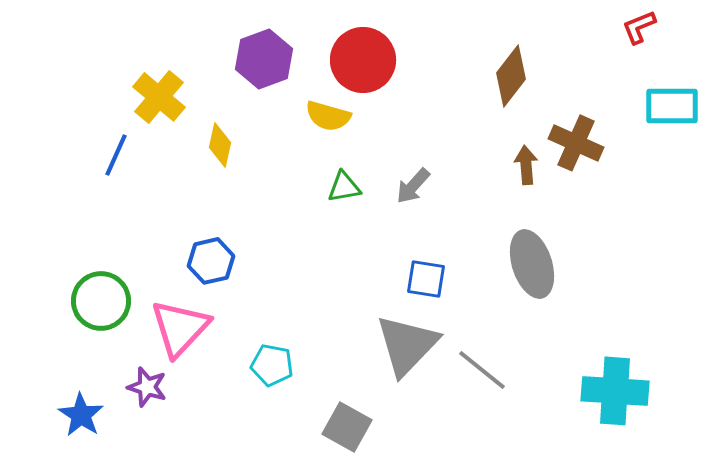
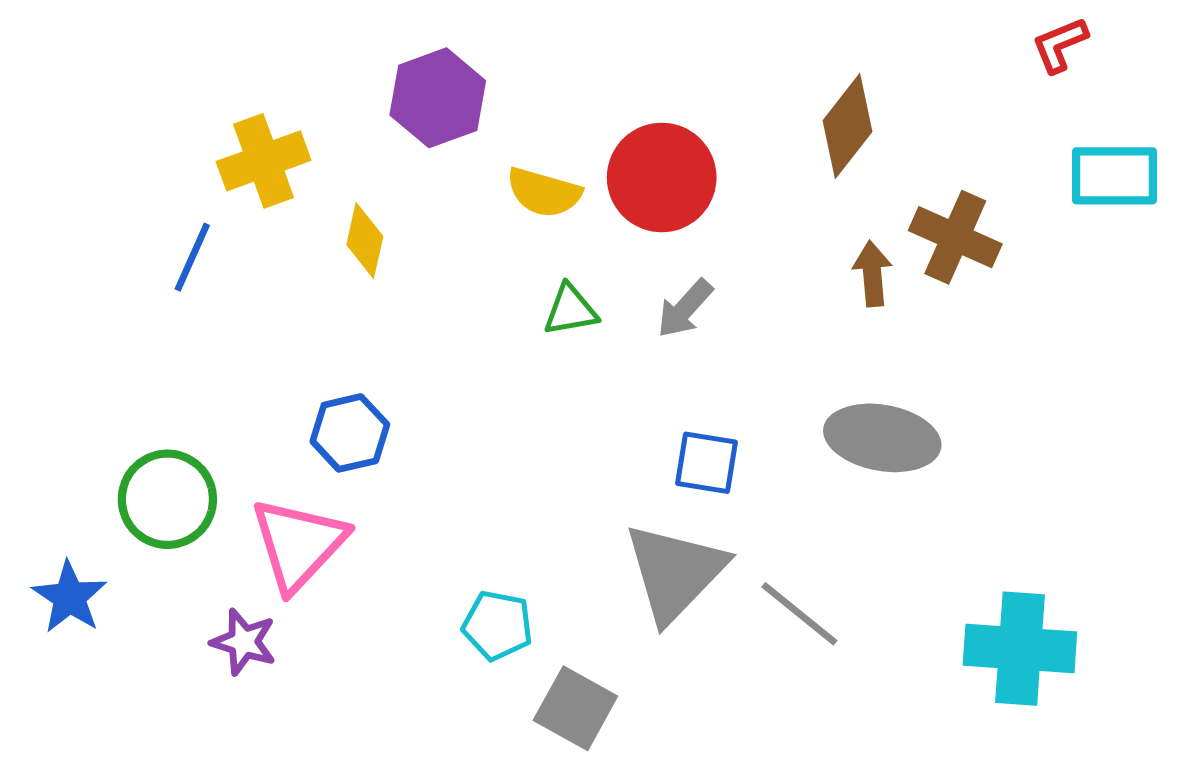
red circle: (363, 60) -> (662, 177), moved
yellow cross: (159, 97) -> (264, 161), turned 30
gray ellipse: (532, 264) -> (882, 438), turned -62
cyan pentagon: (272, 365) -> (497, 625), moved
blue star: (81, 415) -> (70, 597), moved

